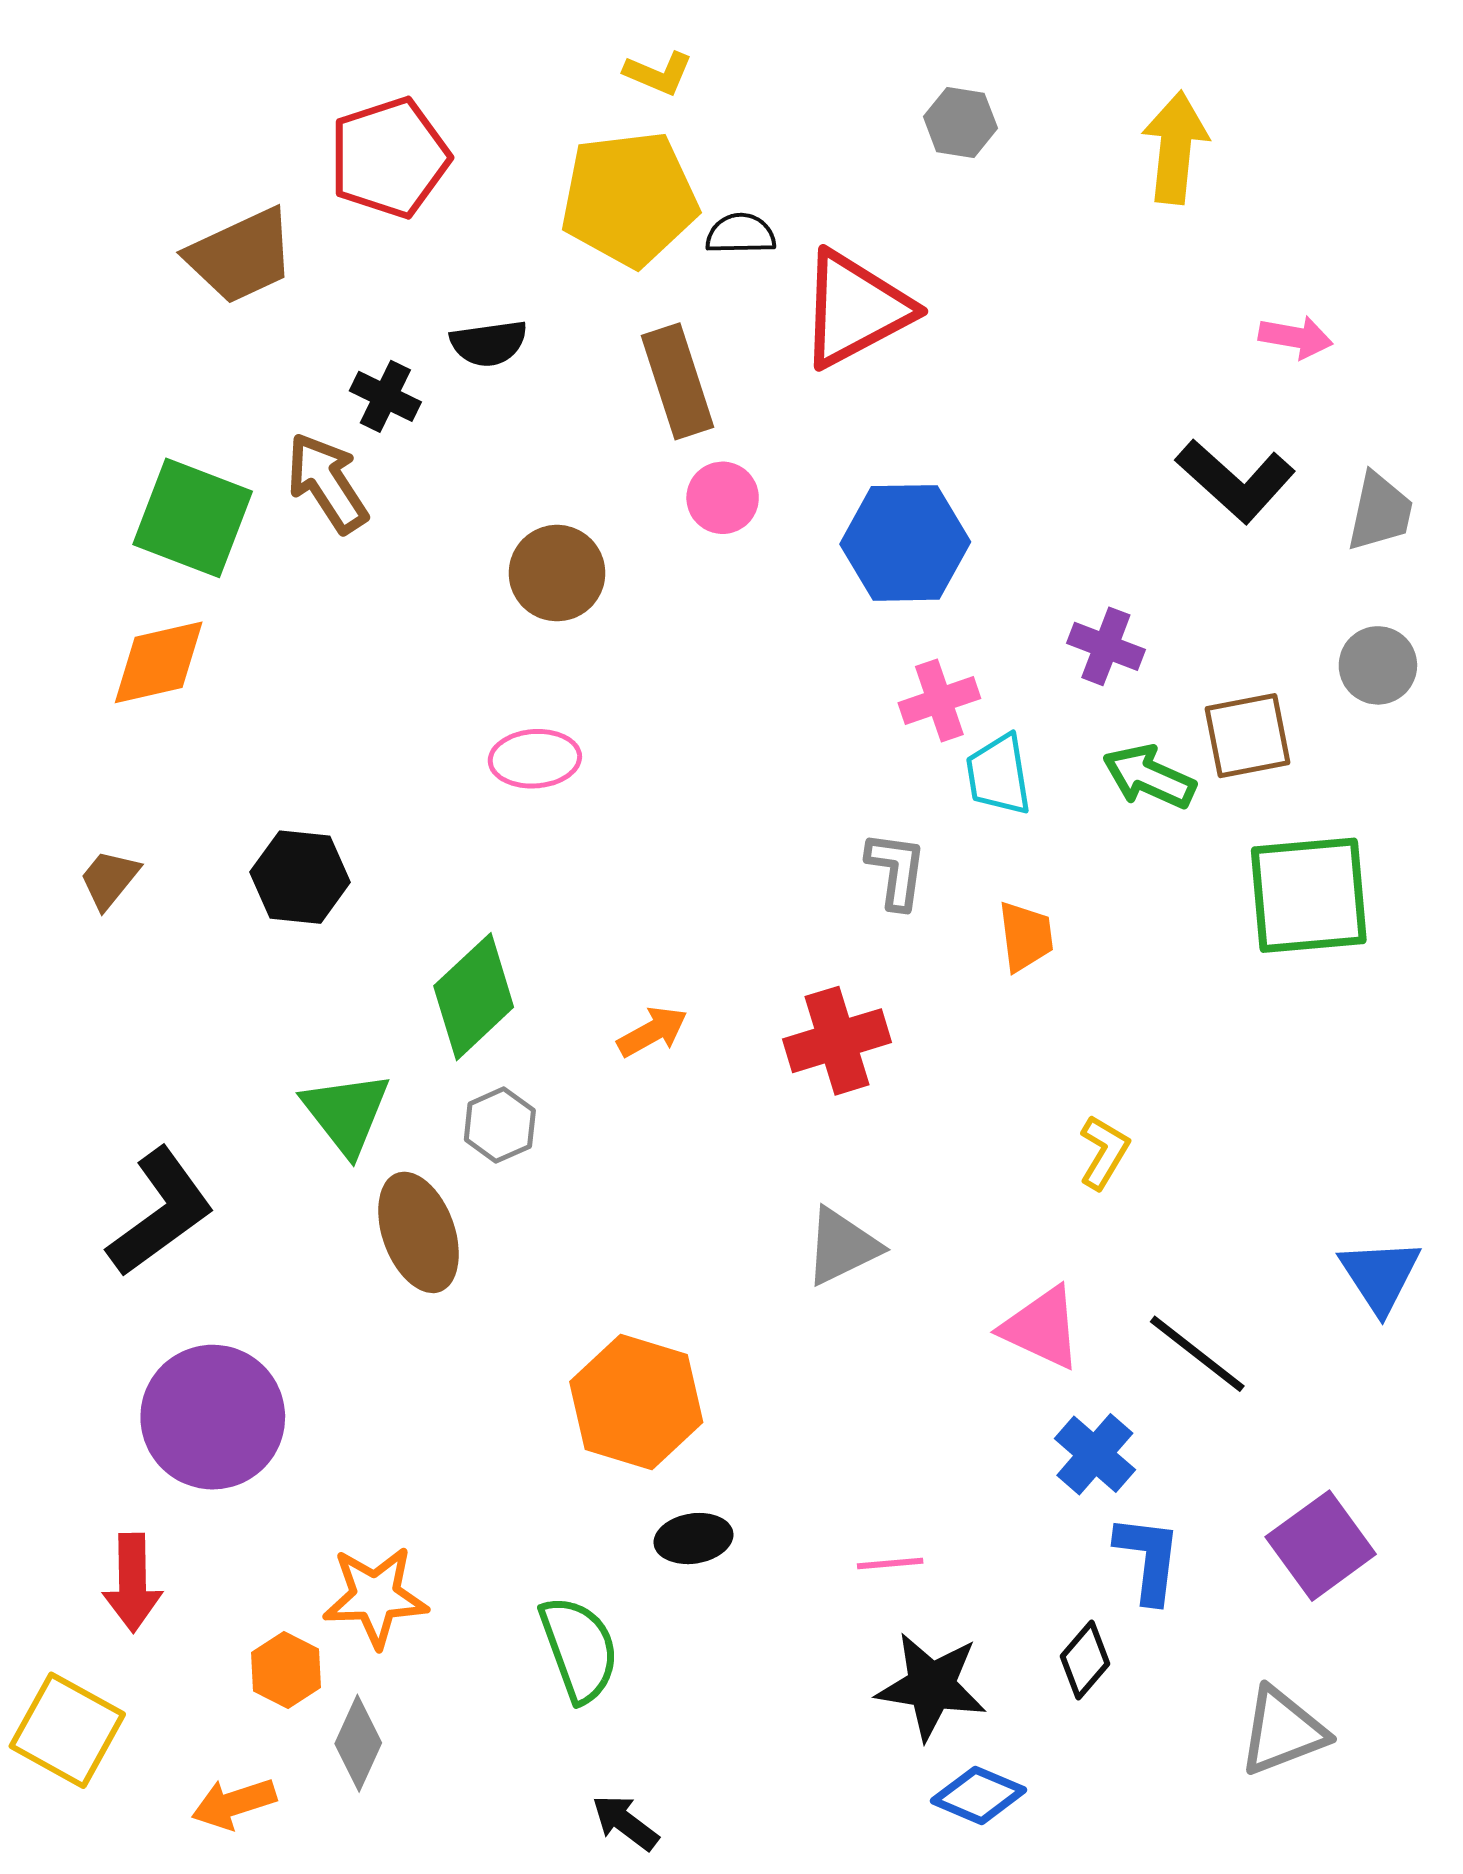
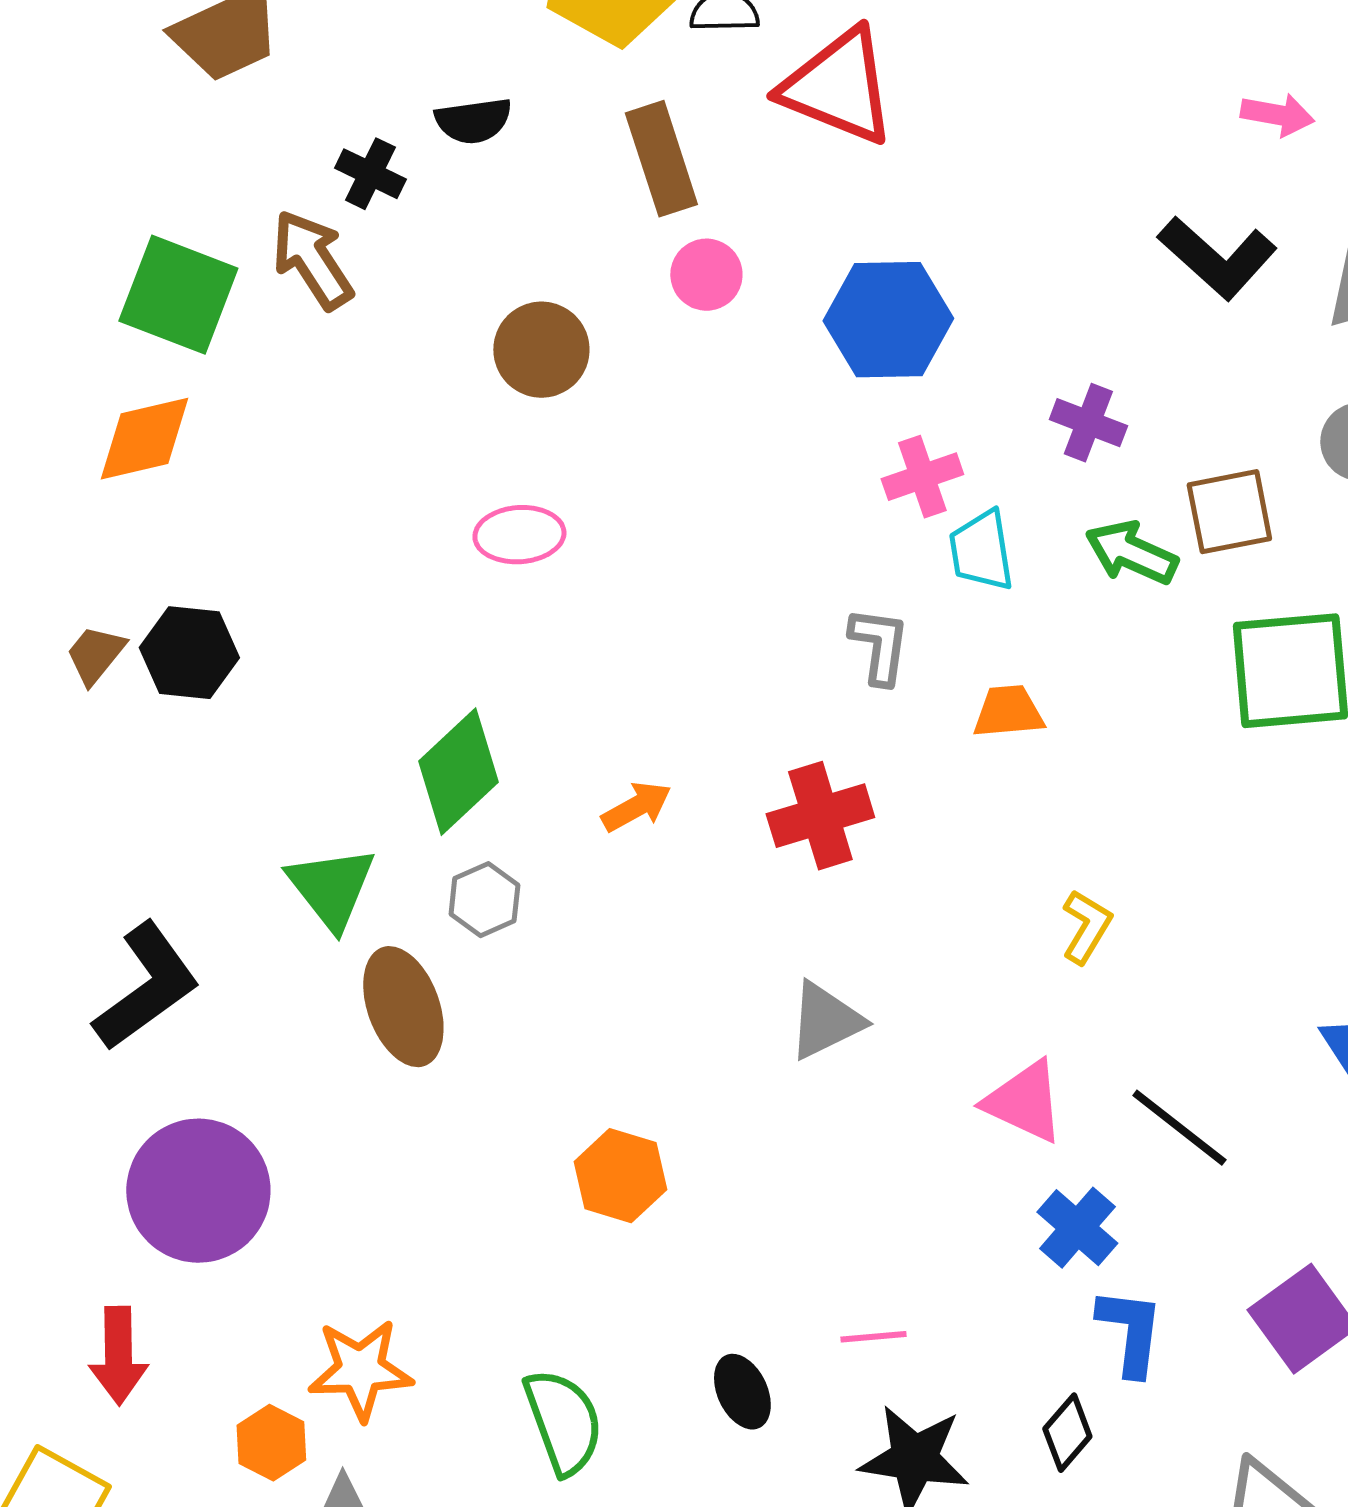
red triangle: (855, 309) -> (838, 87), turned 50
black hexagon: (300, 877) -> (189, 653), moved
orange trapezoid: (1026, 936) -> (1008, 712), turned -88
orange hexagon: (636, 1402) -> (620, 1176), size x0.7
black ellipse: (693, 1539) -> (742, 1392), moved, turned 74

